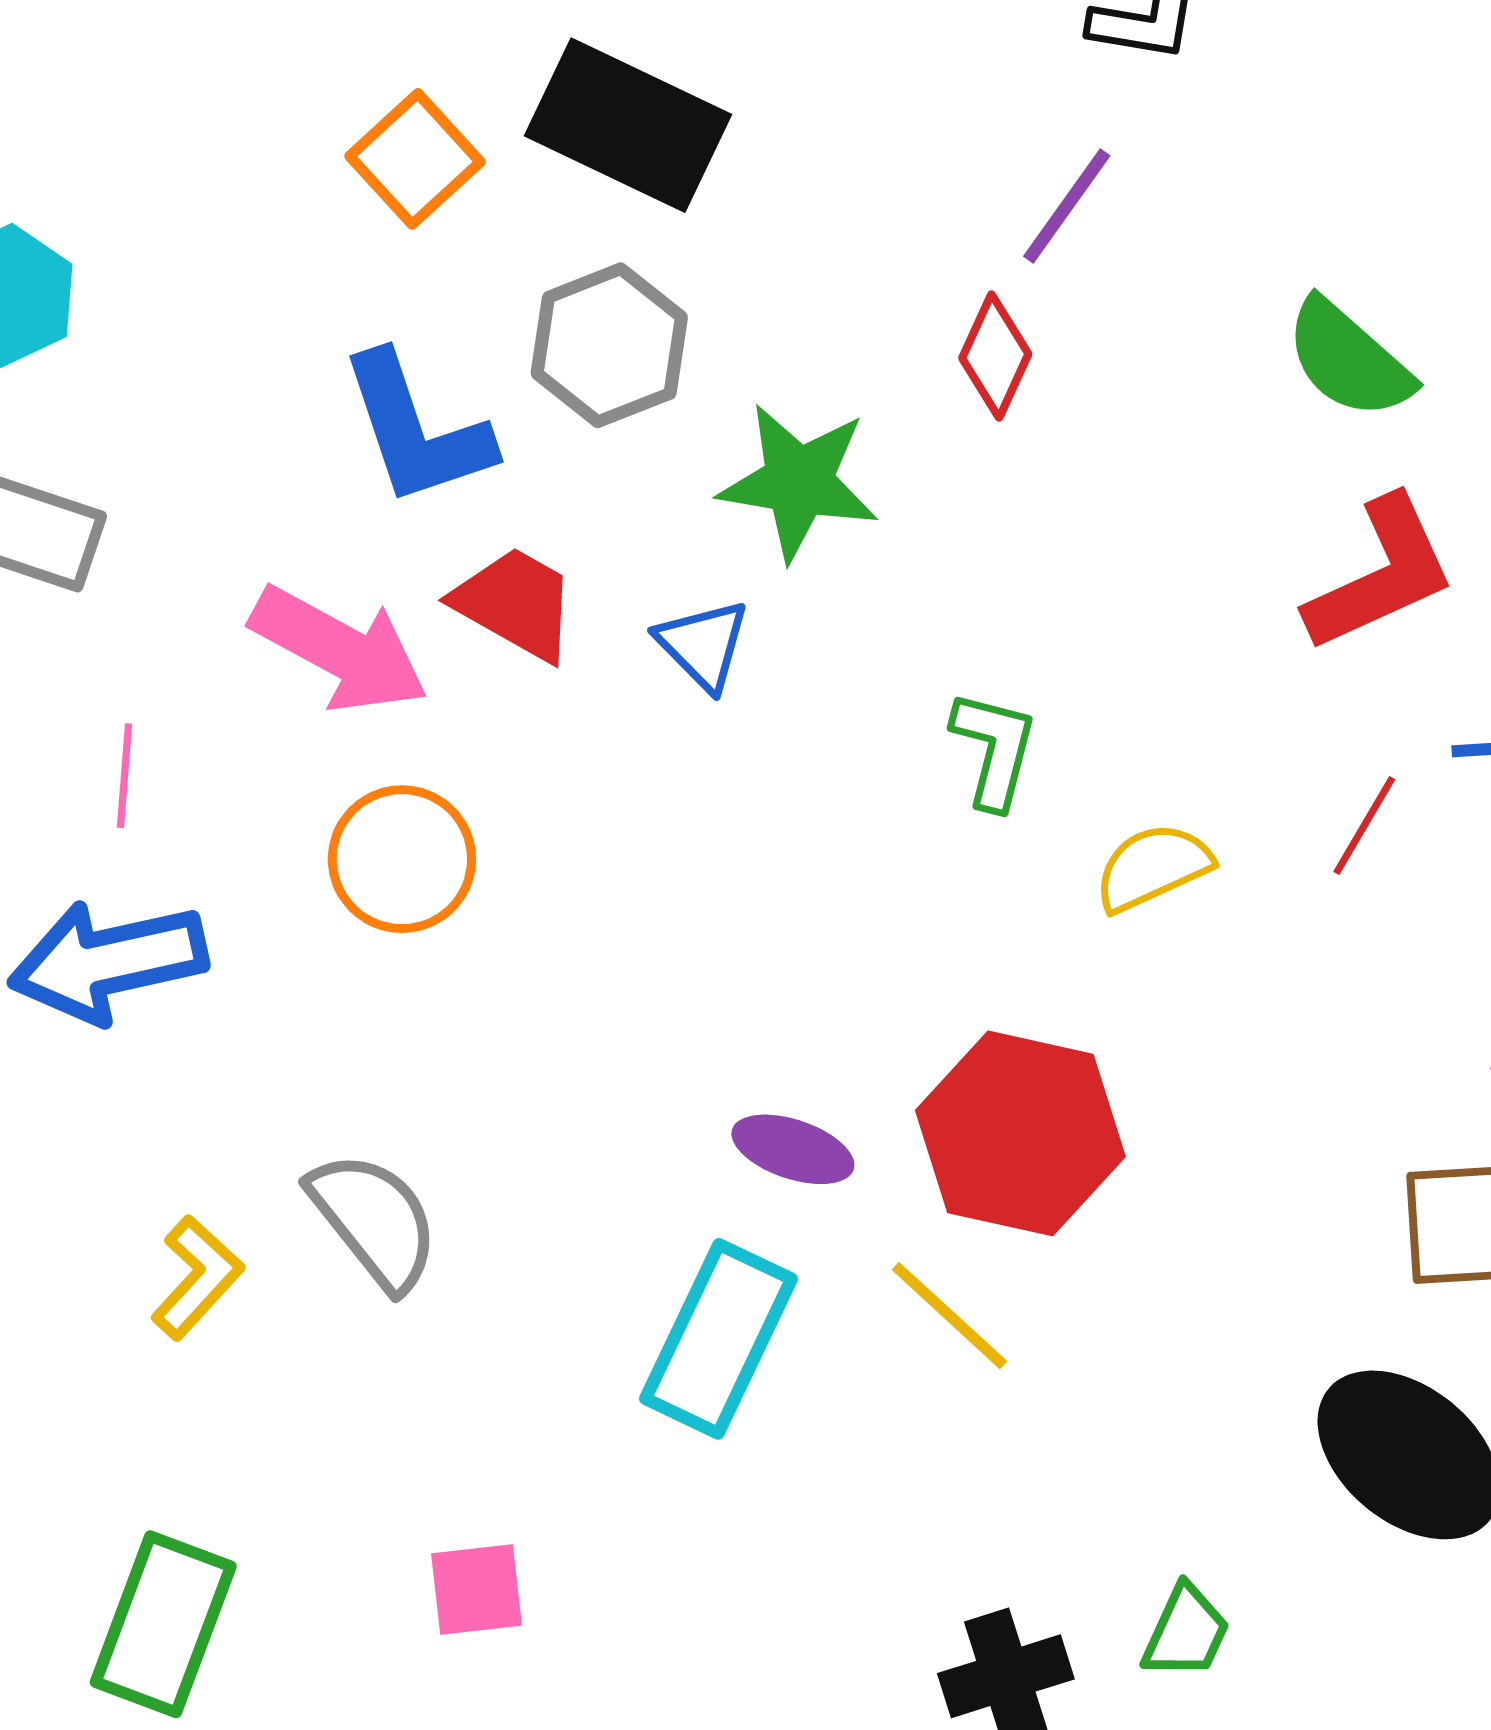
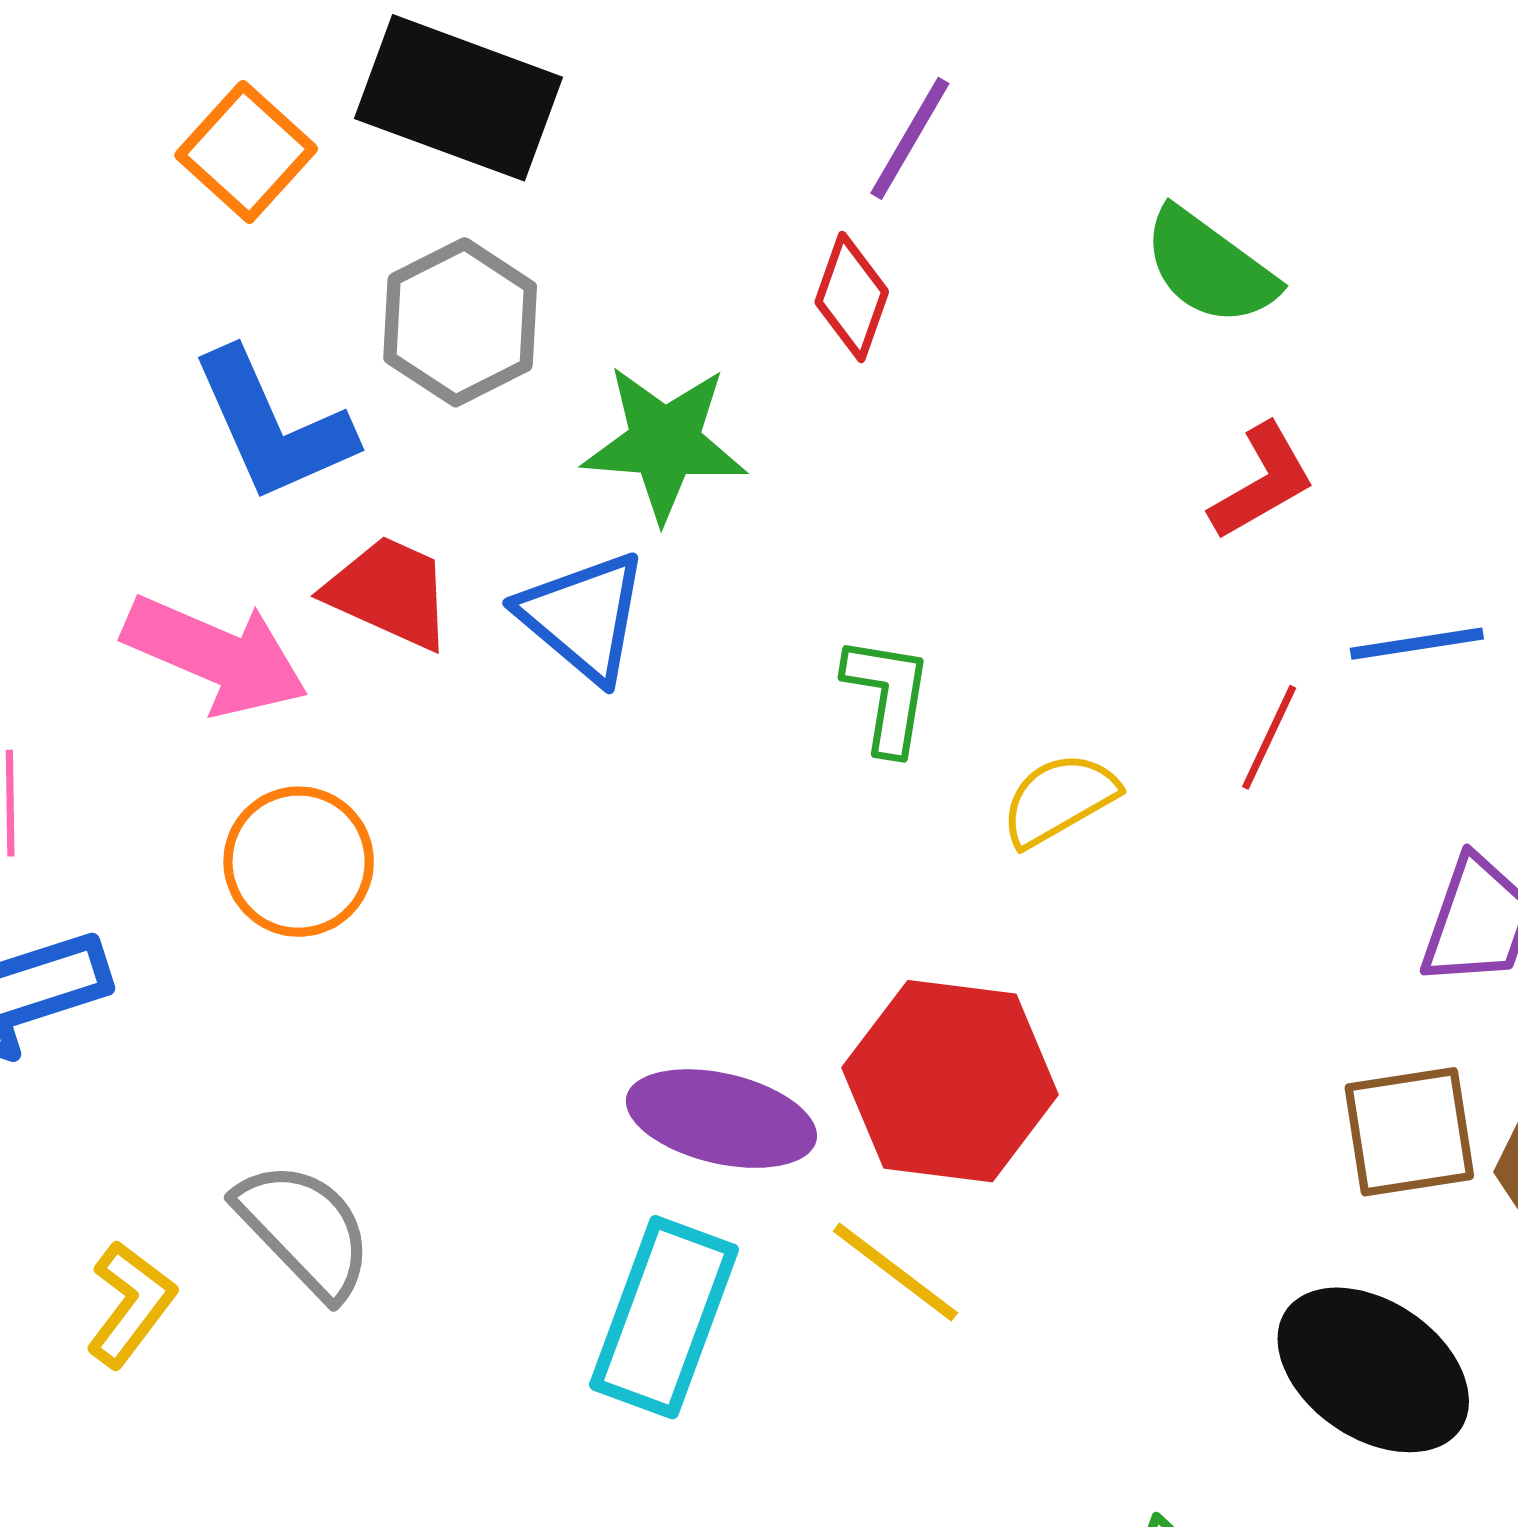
red L-shape: (1381, 574) -> (1262, 482), size x0.7
blue triangle: (703, 645) -> (583, 617), size x1.4
purple ellipse: (793, 1149) -> (721, 1119), size x1.5

